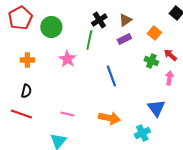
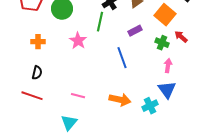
orange square: (154, 33) -> (165, 15), size x1.5
purple rectangle: (124, 39) -> (135, 31), moved
pink arrow: (169, 78) -> (168, 66), moved
cyan cross: (142, 133) -> (150, 106), moved

